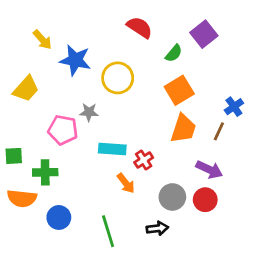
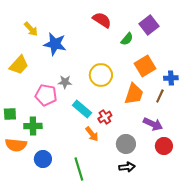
yellow circle: (118, 78) -> (101, 75), moved
orange square: (179, 90) -> (145, 66), moved
blue cross: (234, 107) -> (171, 78), turned 32
cyan rectangle: (112, 149) -> (82, 109), turned 36
red circle: (205, 200) -> (164, 146), moved
black arrow: (157, 228) -> (127, 167), moved

